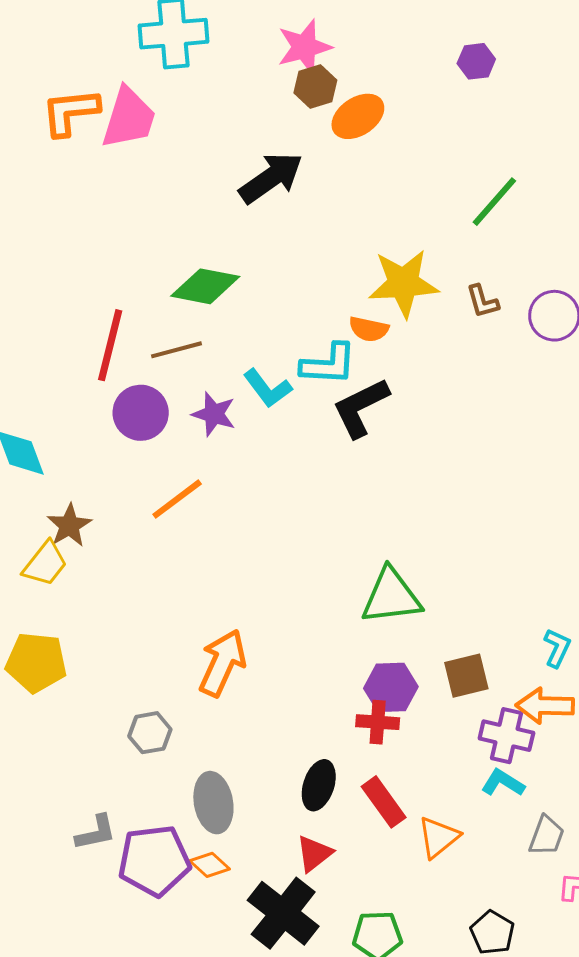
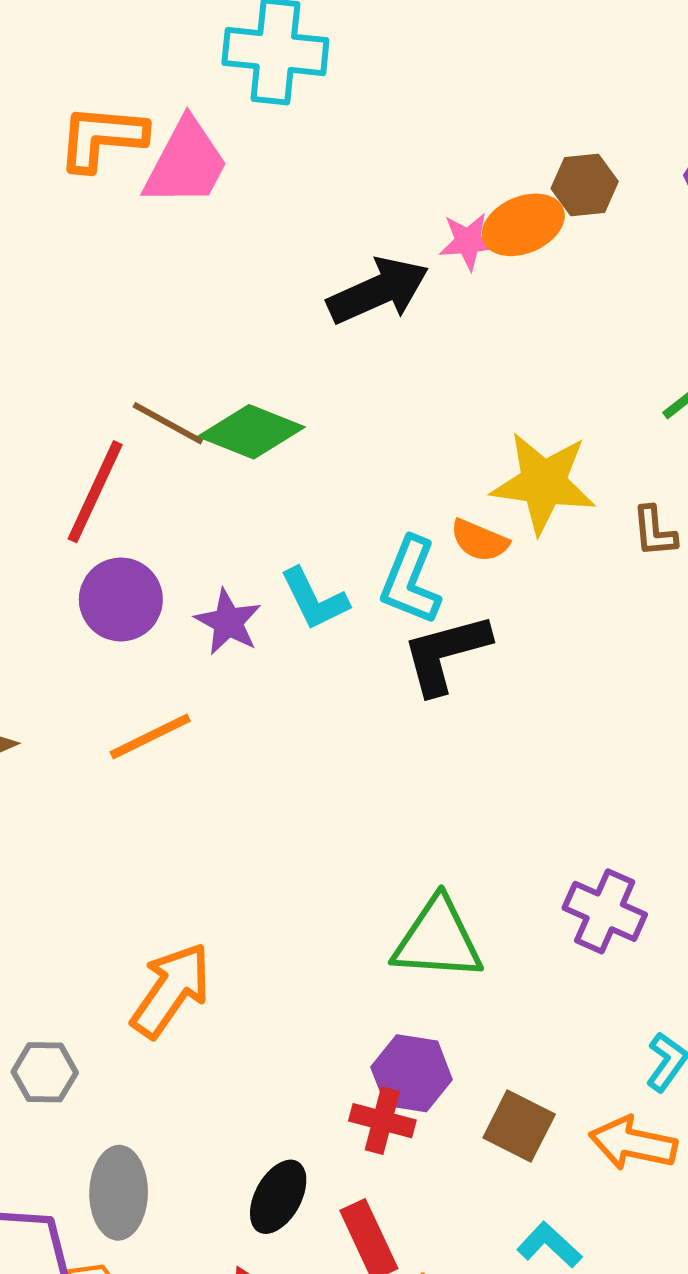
pink star: (304, 47) -> (468, 241), moved, size x0.7
brown hexagon: (315, 86) -> (585, 185), moved
brown line: (177, 350) -> (168, 423), moved, turned 33
cyan L-shape: (328, 364) -> (410, 581), turned 98
brown square: (466, 676) -> (519, 1126), moved, turned 30
purple cross: (506, 736) -> (605, 911), moved

